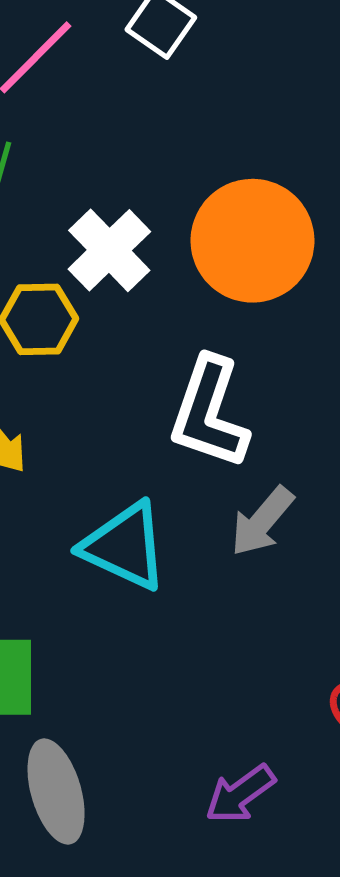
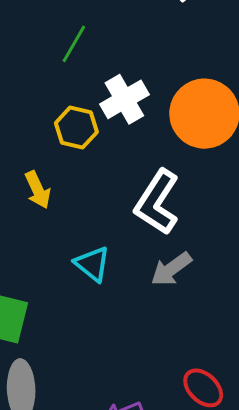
cyan triangle: (125, 546) -> (92, 264), size x0.7

